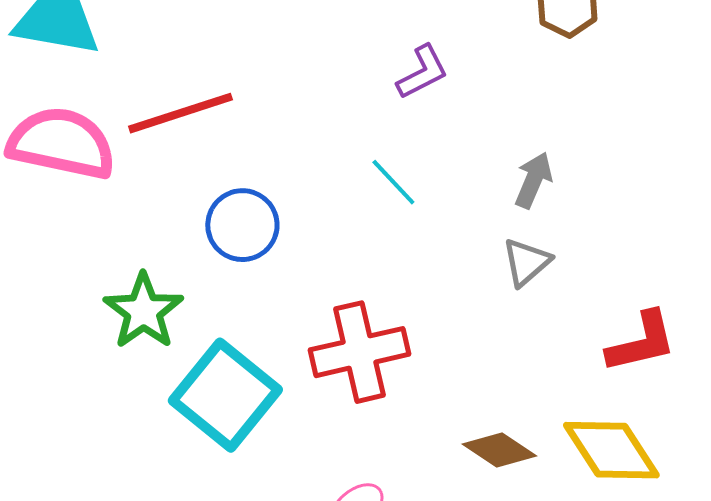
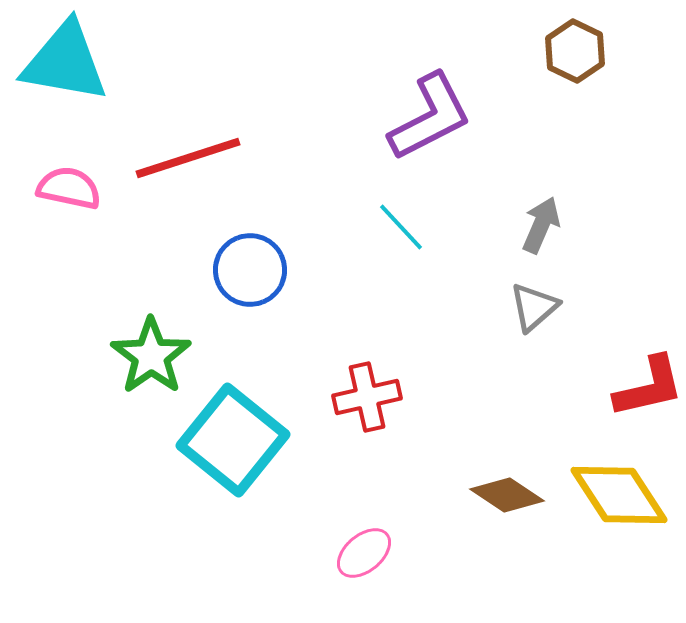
purple L-shape: (422, 72) -> (430, 117), size x1.6
pink semicircle: (61, 143) -> (69, 188), size x0.6
red cross: (359, 352) -> (367, 397), size x0.7

